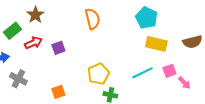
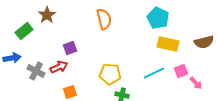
red arrow: (33, 43) -> (59, 67), moved
yellow pentagon: (98, 74) -> (110, 74), turned 30
gray cross: (18, 79) -> (36, 71), moved

